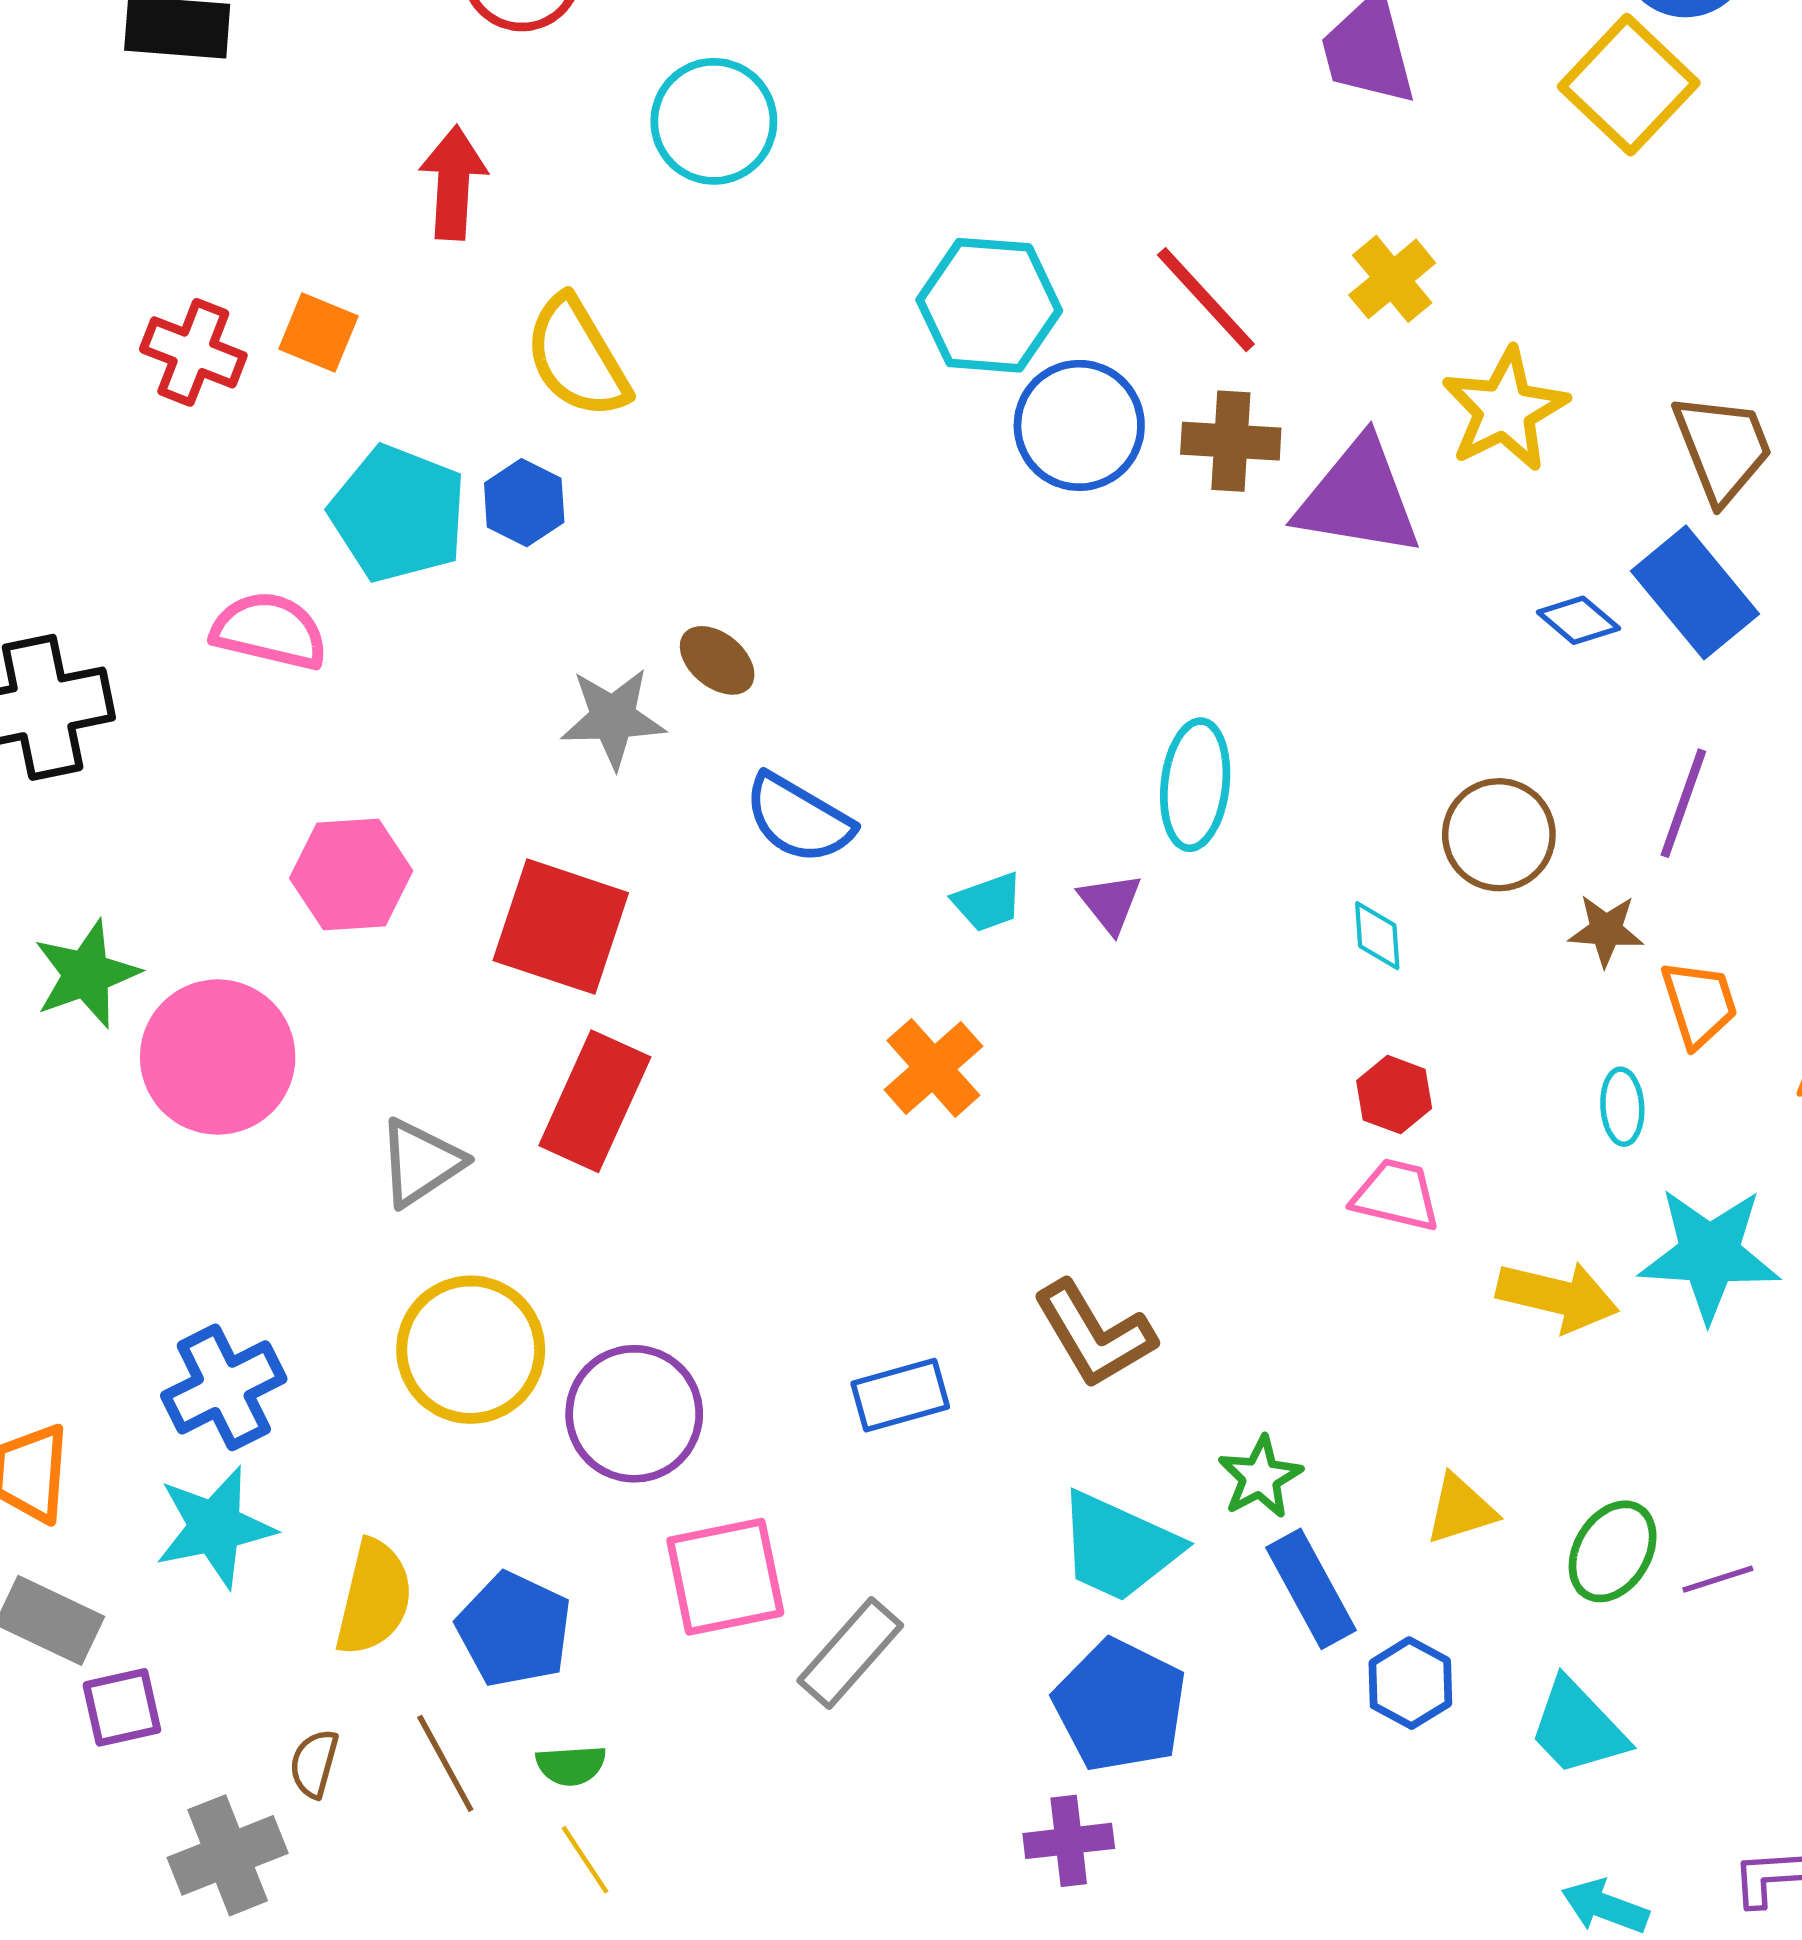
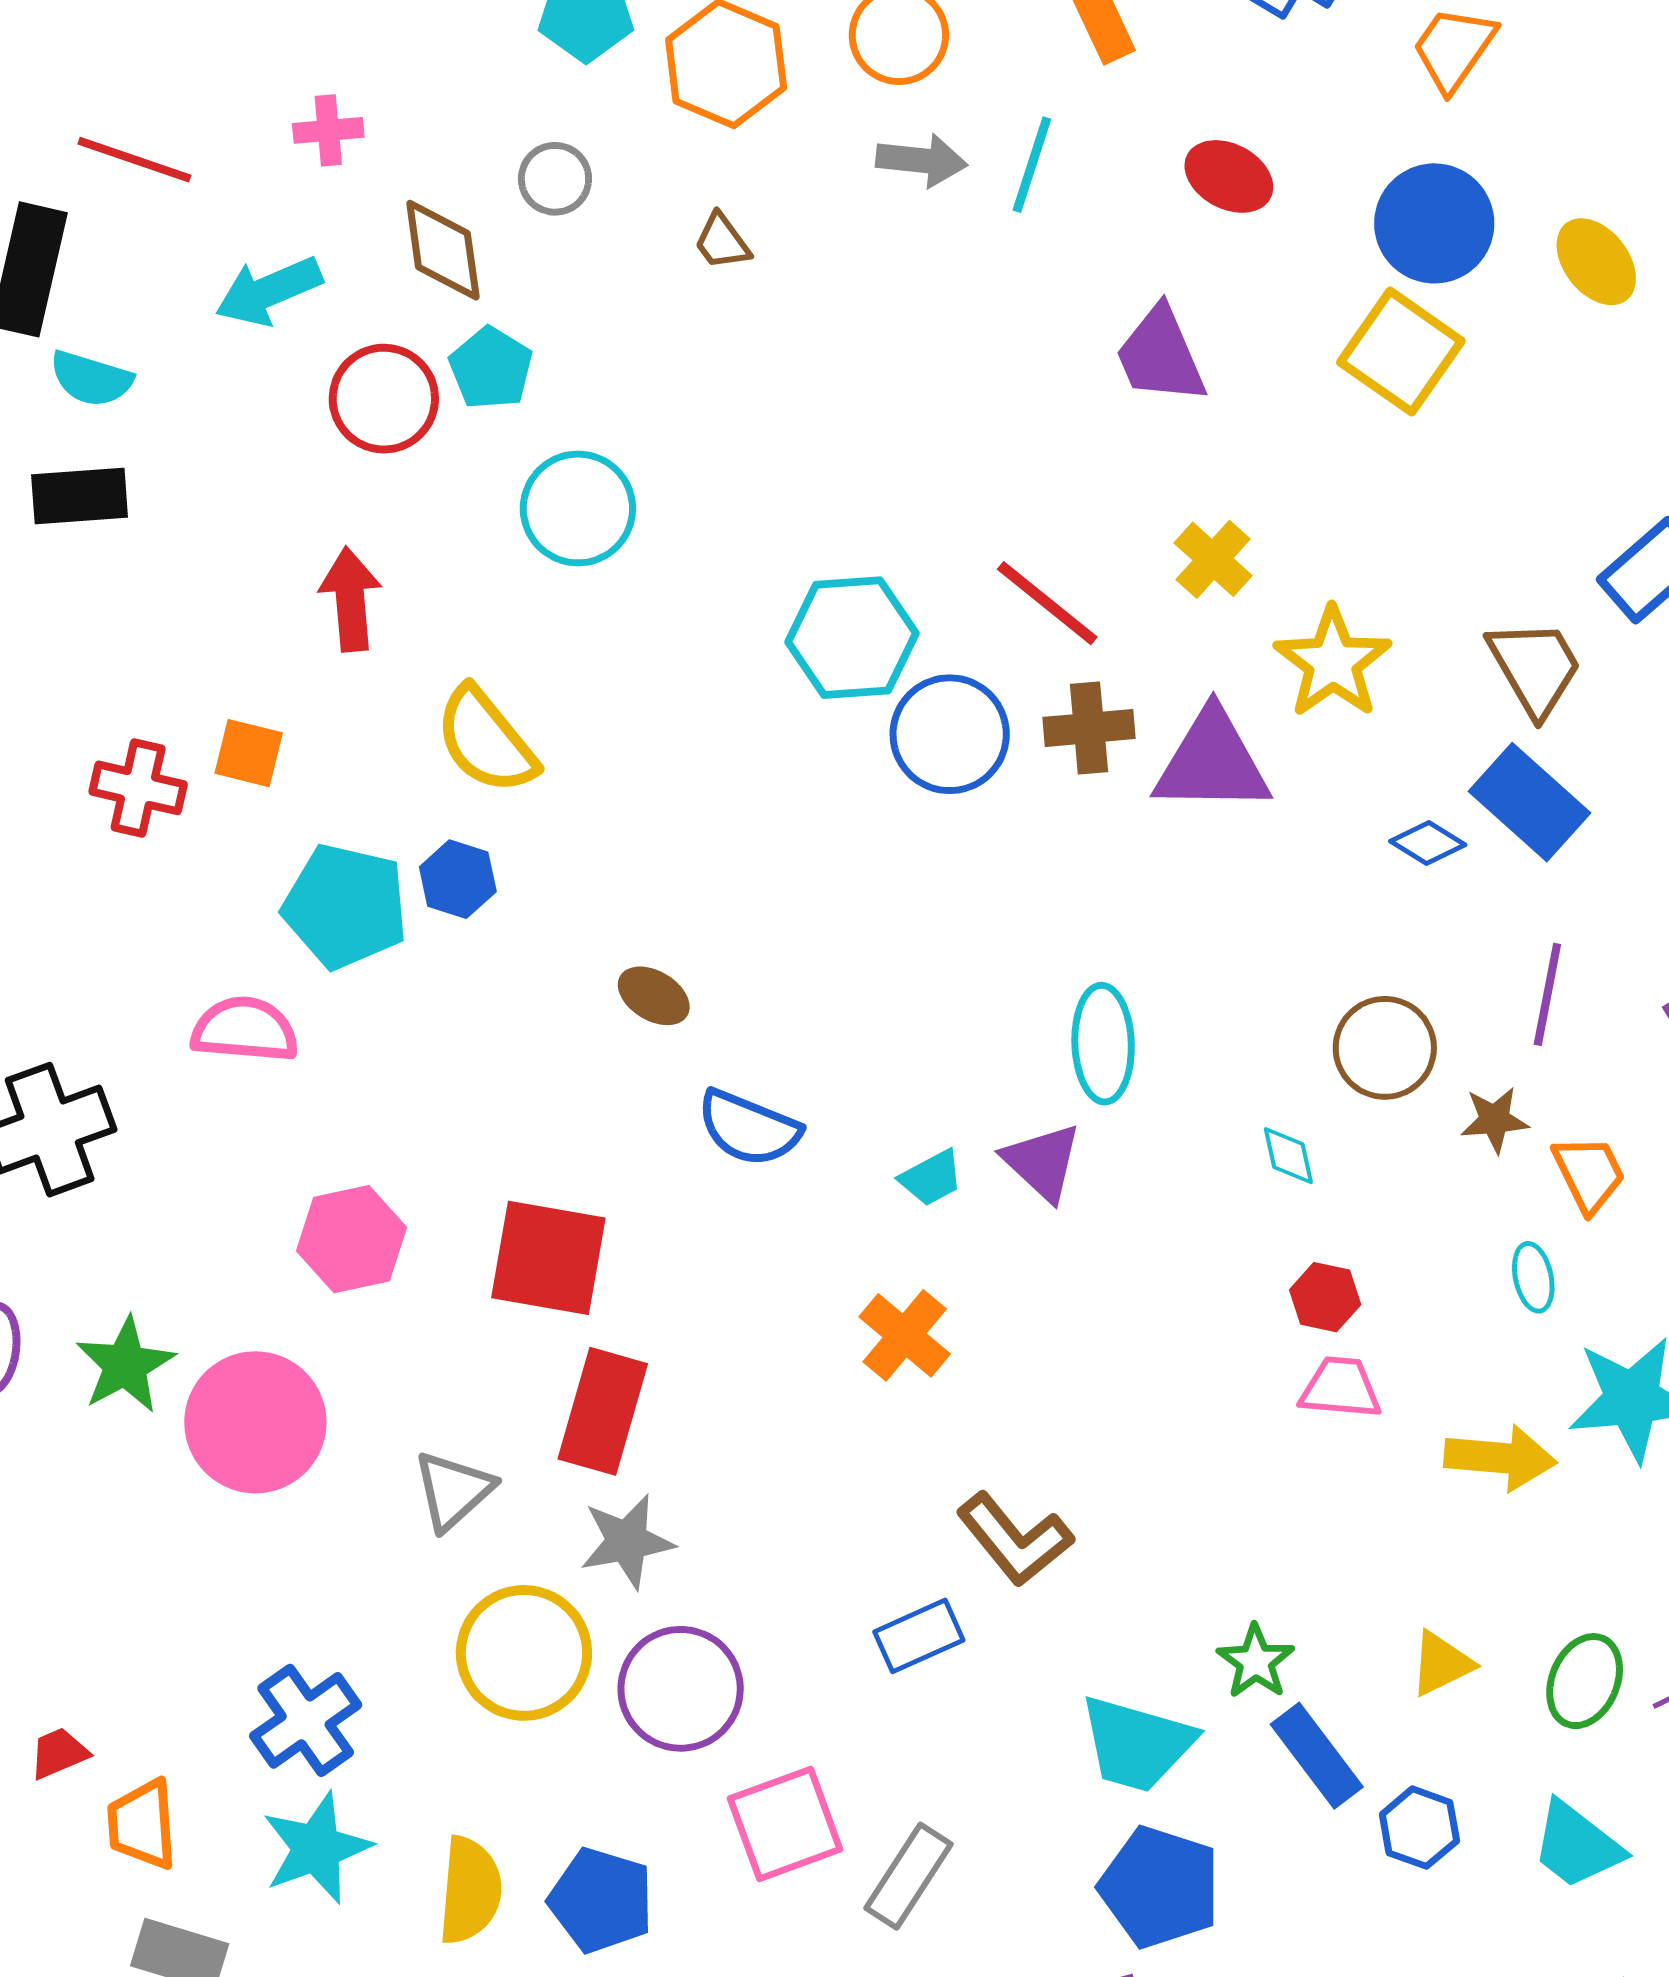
gray star: (613, 718) -> (627, 1541), moved
purple triangle: (1110, 903) -> (1042, 1162), size x1.4
brown L-shape: (1094, 1334) -> (1015, 1539), moved

